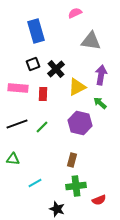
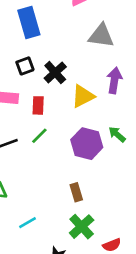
green arrow: (100, 103) -> (117, 134), moved
green line: (42, 127) -> (39, 136), moved
brown rectangle: (72, 160) -> (76, 192), turned -32
green cross: (76, 186) -> (82, 227), turned -36

